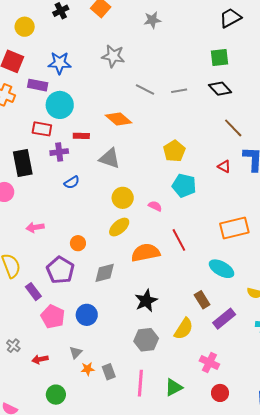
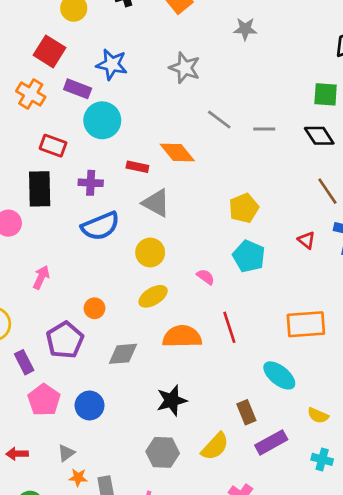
red rectangle: (42, 129) -> (53, 146), moved
red rectangle: (81, 136) -> (137, 167), moved
blue semicircle: (72, 182) -> (100, 226), size x1.8
yellow circle: (123, 198) -> (150, 252), moved
pink arrow: (35, 227) -> (41, 277), turned 114

